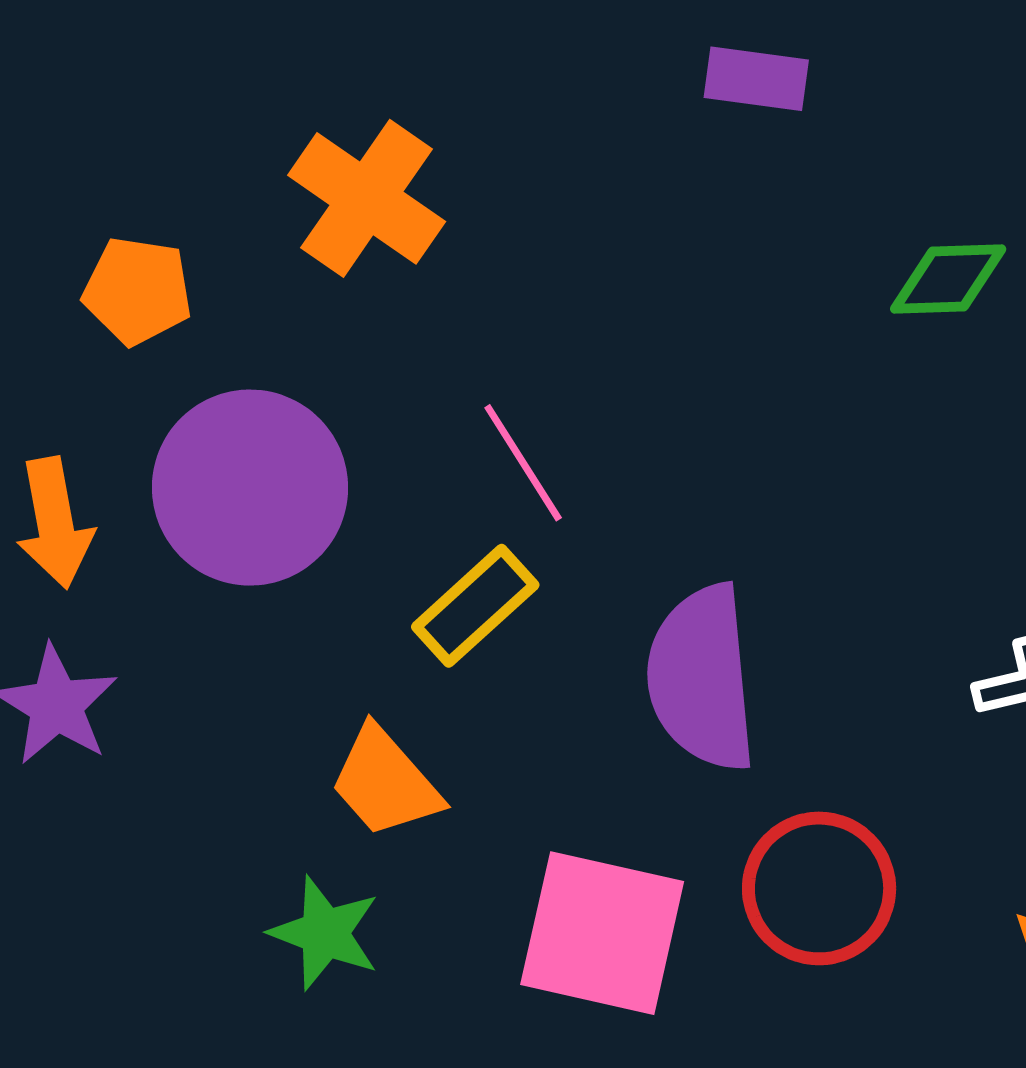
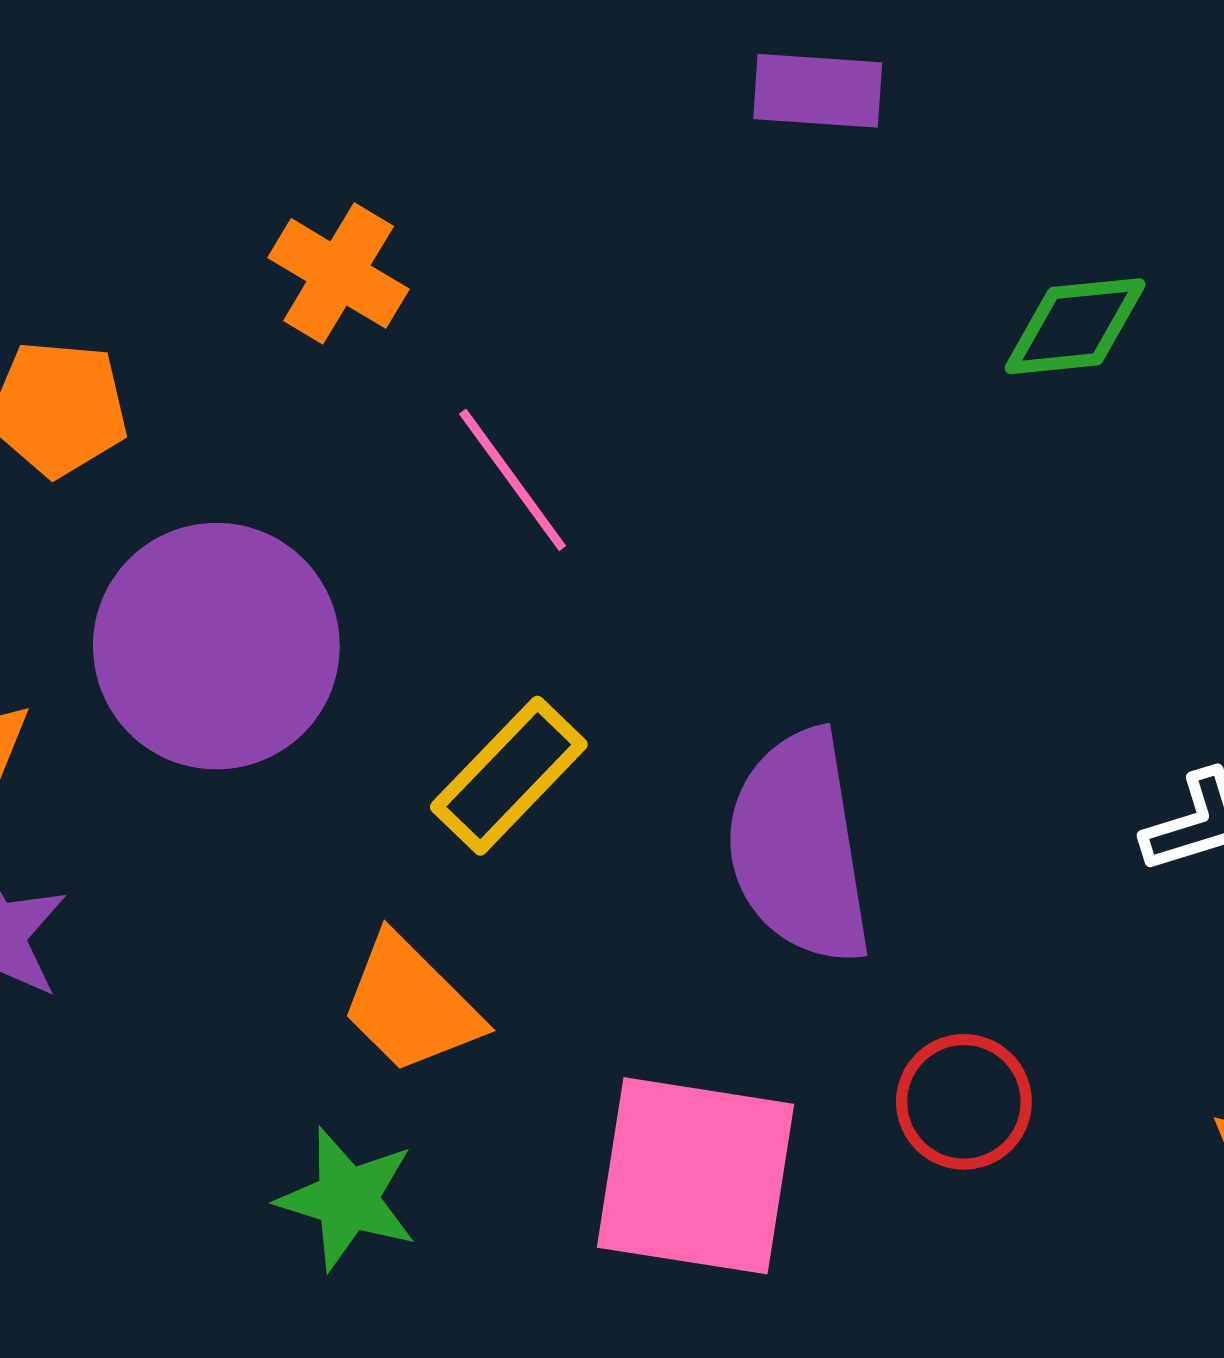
orange cross: (367, 198) -> (339, 273), size x0.7
pink line: (523, 463) -> (513, 480), moved
red circle: (819, 888) -> (964, 1102), size x0.7

